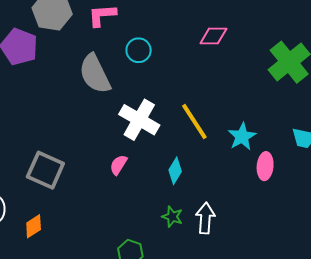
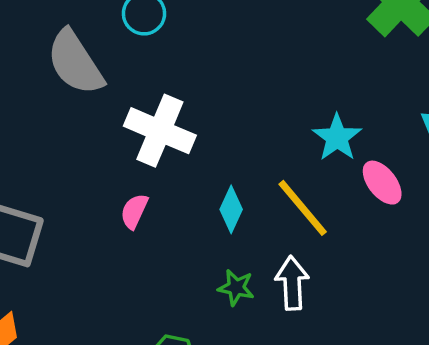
yellow line: (194, 121) -> (303, 208), moved
pink ellipse: (265, 166) -> (382, 183), turned -36

